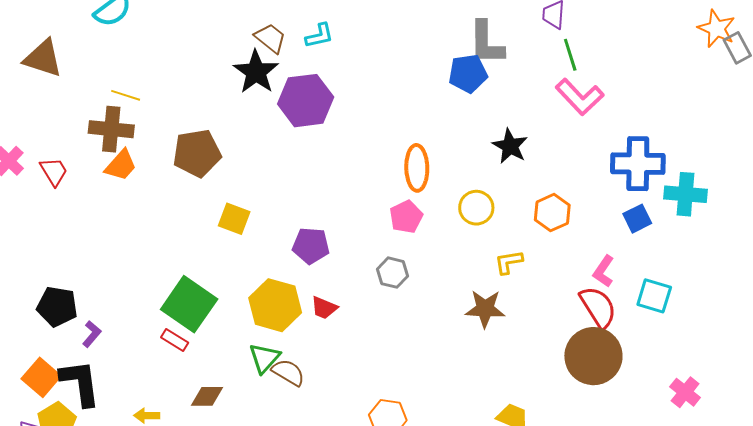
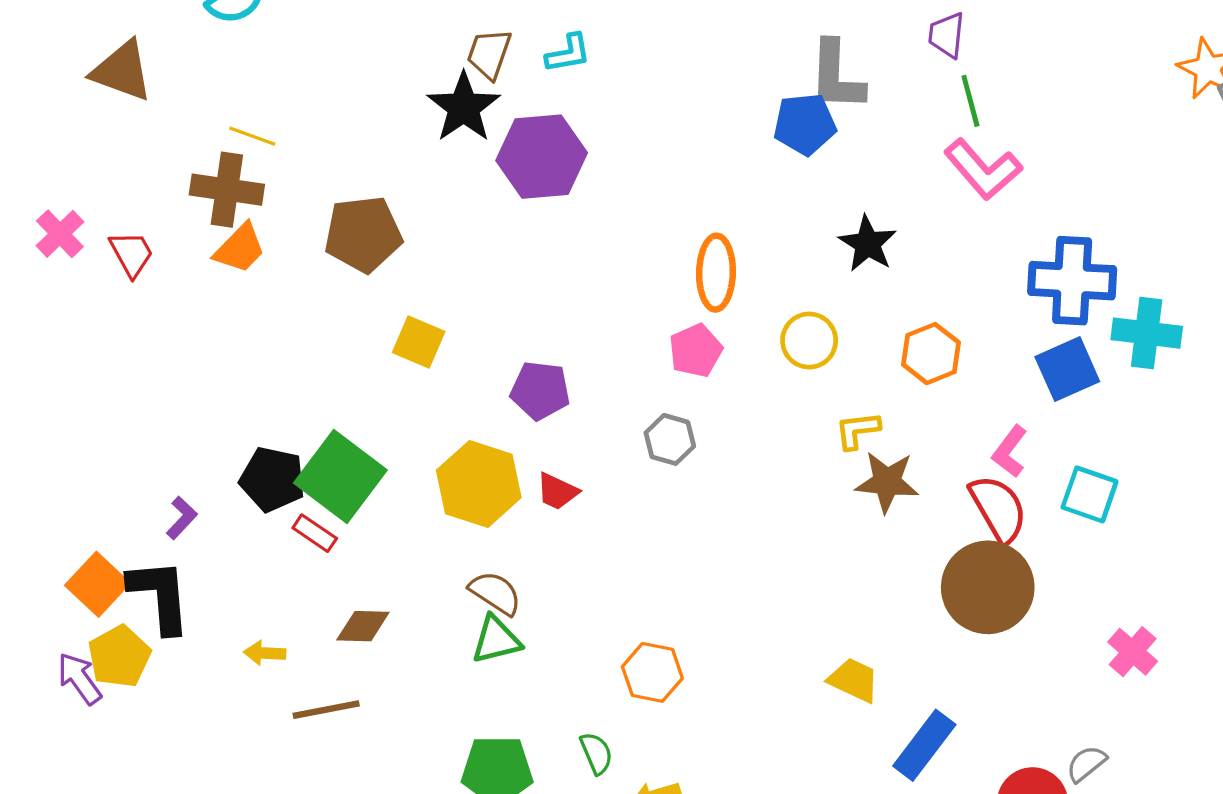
brown trapezoid: (270, 38) -> (489, 54), turned -112
blue square: (637, 219) -> (1067, 369), size x1.4
black pentagon: (57, 307) -> (272, 479), moved
brown star: (485, 309) -> (887, 482), moved
green triangle: (264, 358) -> (496, 640), moved, turned 32

